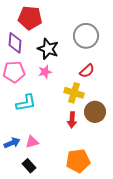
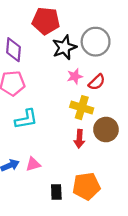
red pentagon: (30, 18) -> (46, 21), moved
black star: (48, 49) -> (64, 47), moved, turned 30
pink star: (45, 72) -> (75, 76), moved
black rectangle: (29, 166) -> (56, 192), moved, turned 40

